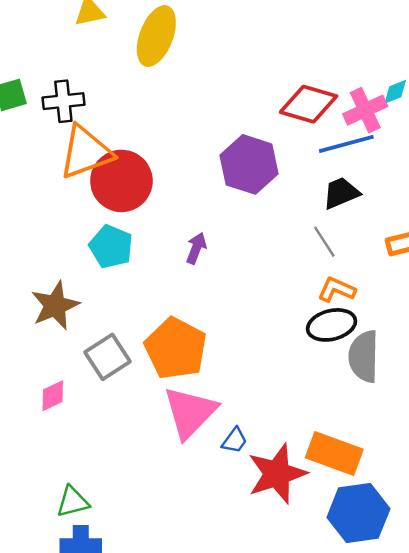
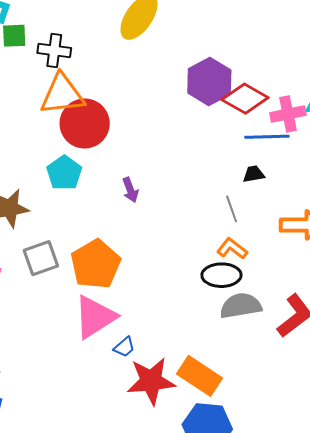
purple hexagon: (249, 164) -> (209, 81), moved
black trapezoid: (341, 193) -> (254, 174), size x0.7
purple arrow: (196, 248) -> (130, 190), turned 125
gray semicircle: (364, 356) -> (241, 306), turned 66

